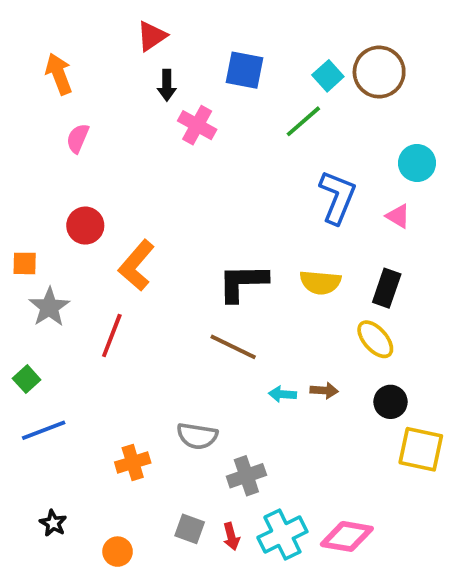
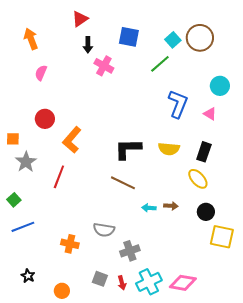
orange cross: (133, 462) -> (70, 244), turned 30

